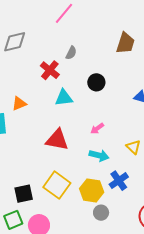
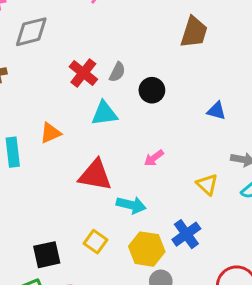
gray semicircle: (71, 53) -> (117, 72), moved
orange triangle: (19, 104) -> (50, 133), moved
cyan arrow: (99, 155) -> (131, 205), moved
yellow square: (57, 185) -> (96, 242), size x0.6

